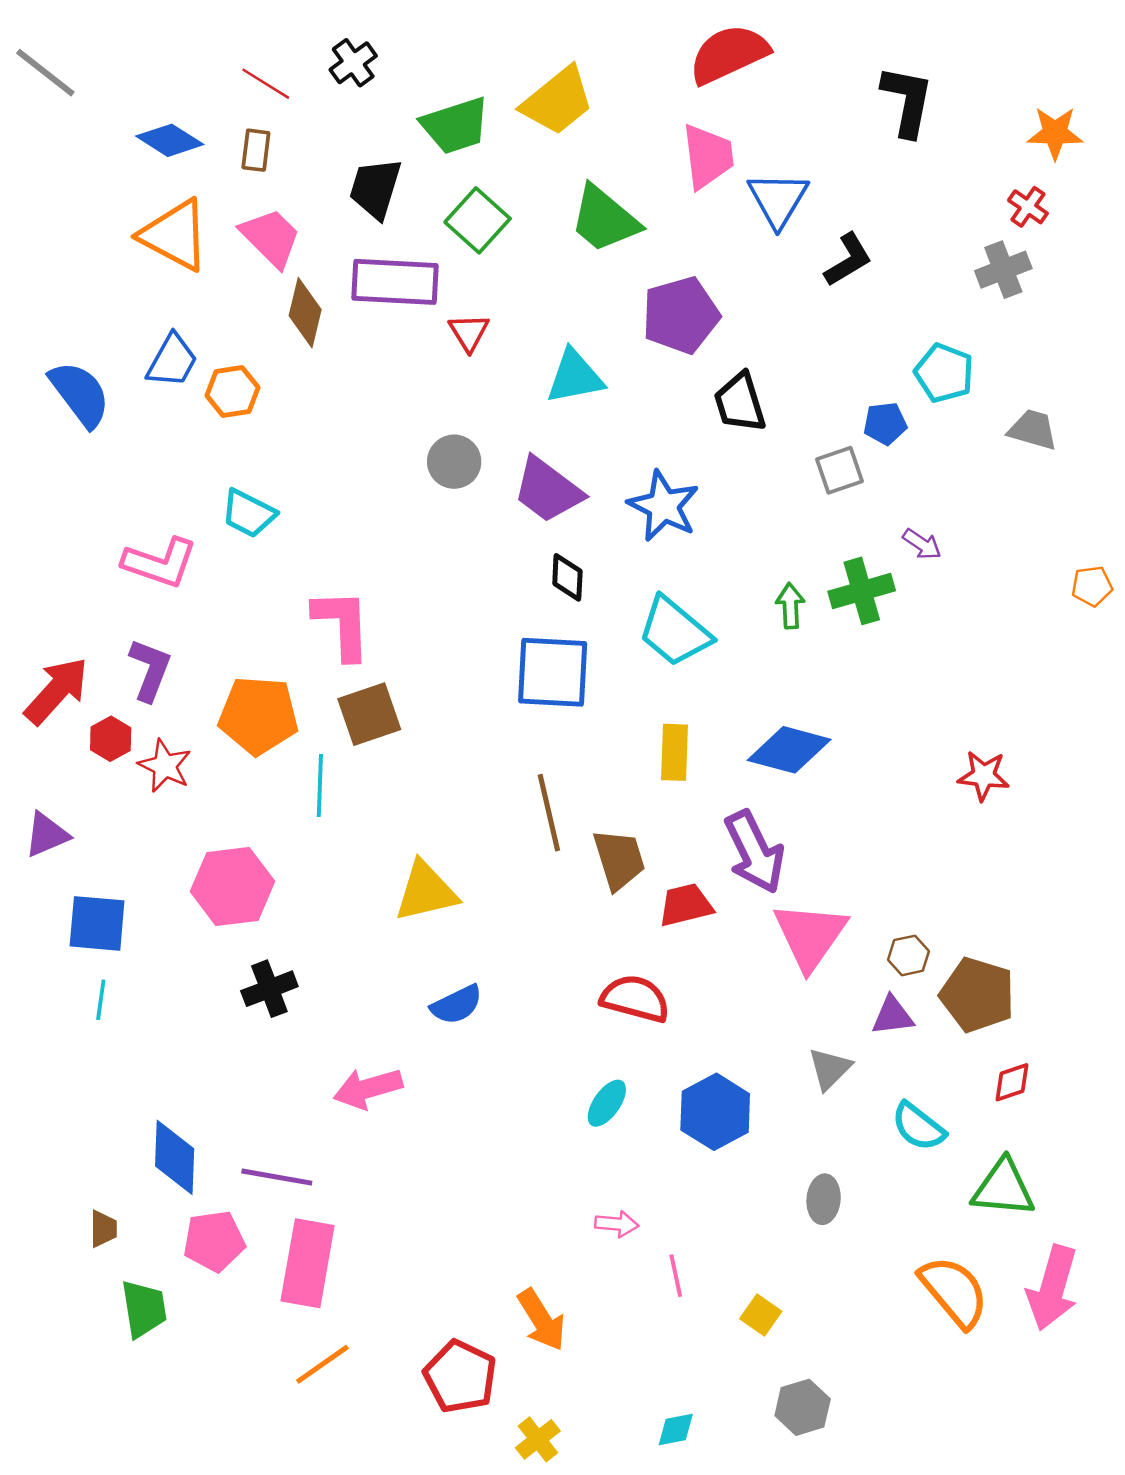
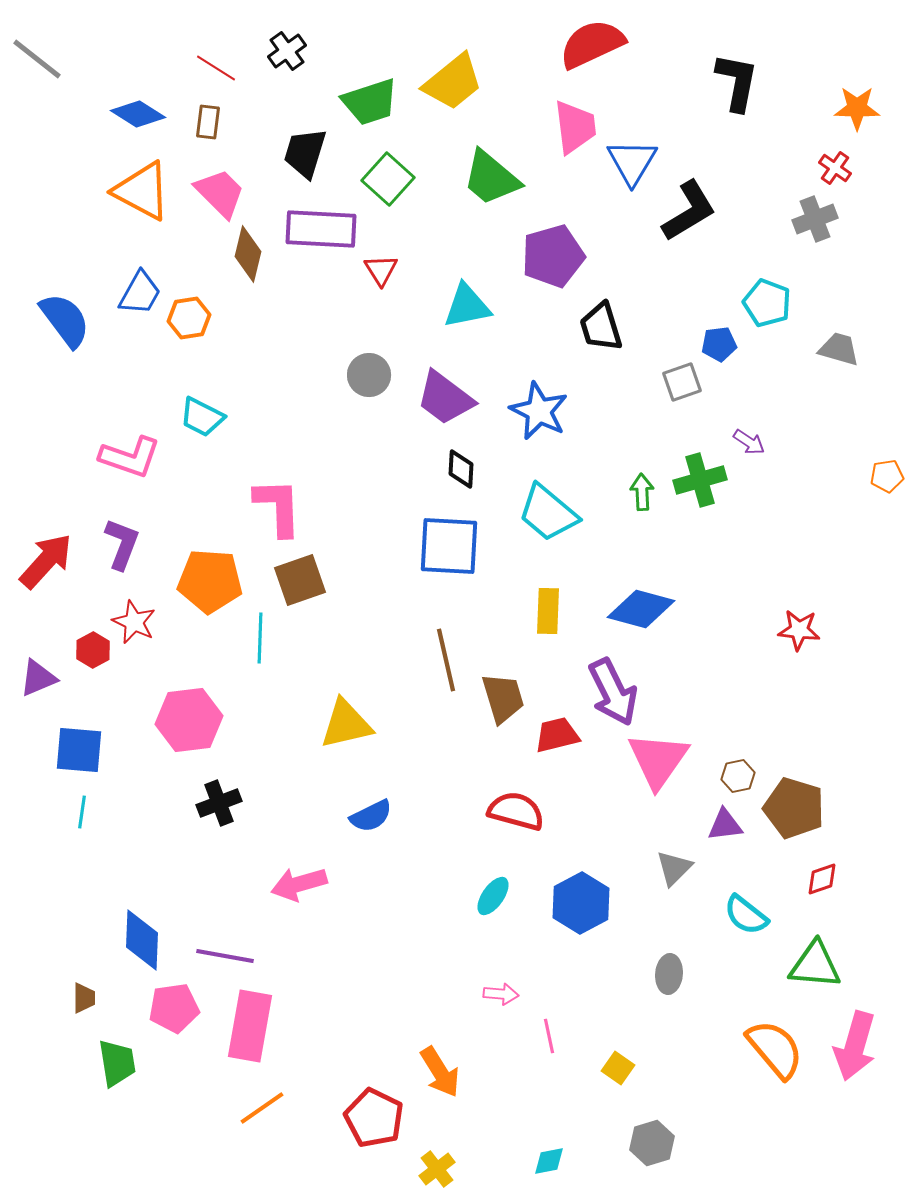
black L-shape: (848, 260) -> (689, 211), size x1.4
red hexagon: (111, 739) -> (93, 650), moved

